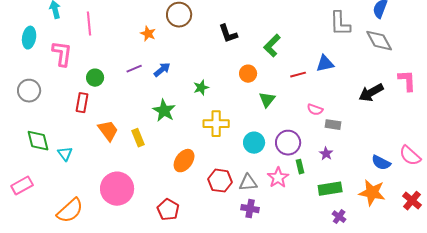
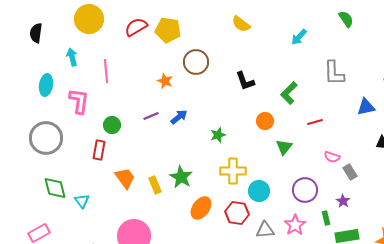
gray L-shape: (340, 24) -> (334, 73), moved
blue triangle: (325, 64) -> (366, 107), moved
gray circle: (29, 91) -> (46, 138), size x1.4
green star: (164, 111) -> (181, 177), moved
gray rectangle: (333, 125) -> (350, 172), turned 49
cyan circle: (254, 143) -> (259, 191), moved
green rectangle: (300, 167) -> (326, 218), moved
red hexagon: (220, 181) -> (237, 213), moved

